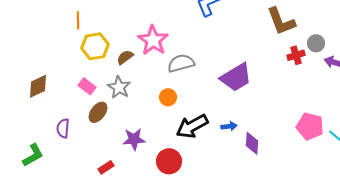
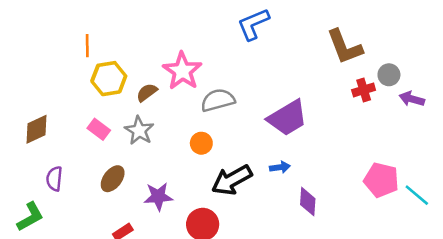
brown ellipse: (98, 112) -> (113, 179), moved
blue arrow: (229, 126) -> (280, 167), moved
purple semicircle: (63, 128) -> (54, 179), moved

